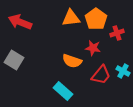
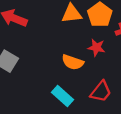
red trapezoid: (101, 75) -> (101, 92), moved

